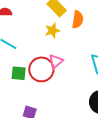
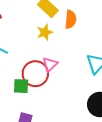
green square: (19, 73) -> (21, 86), moved

